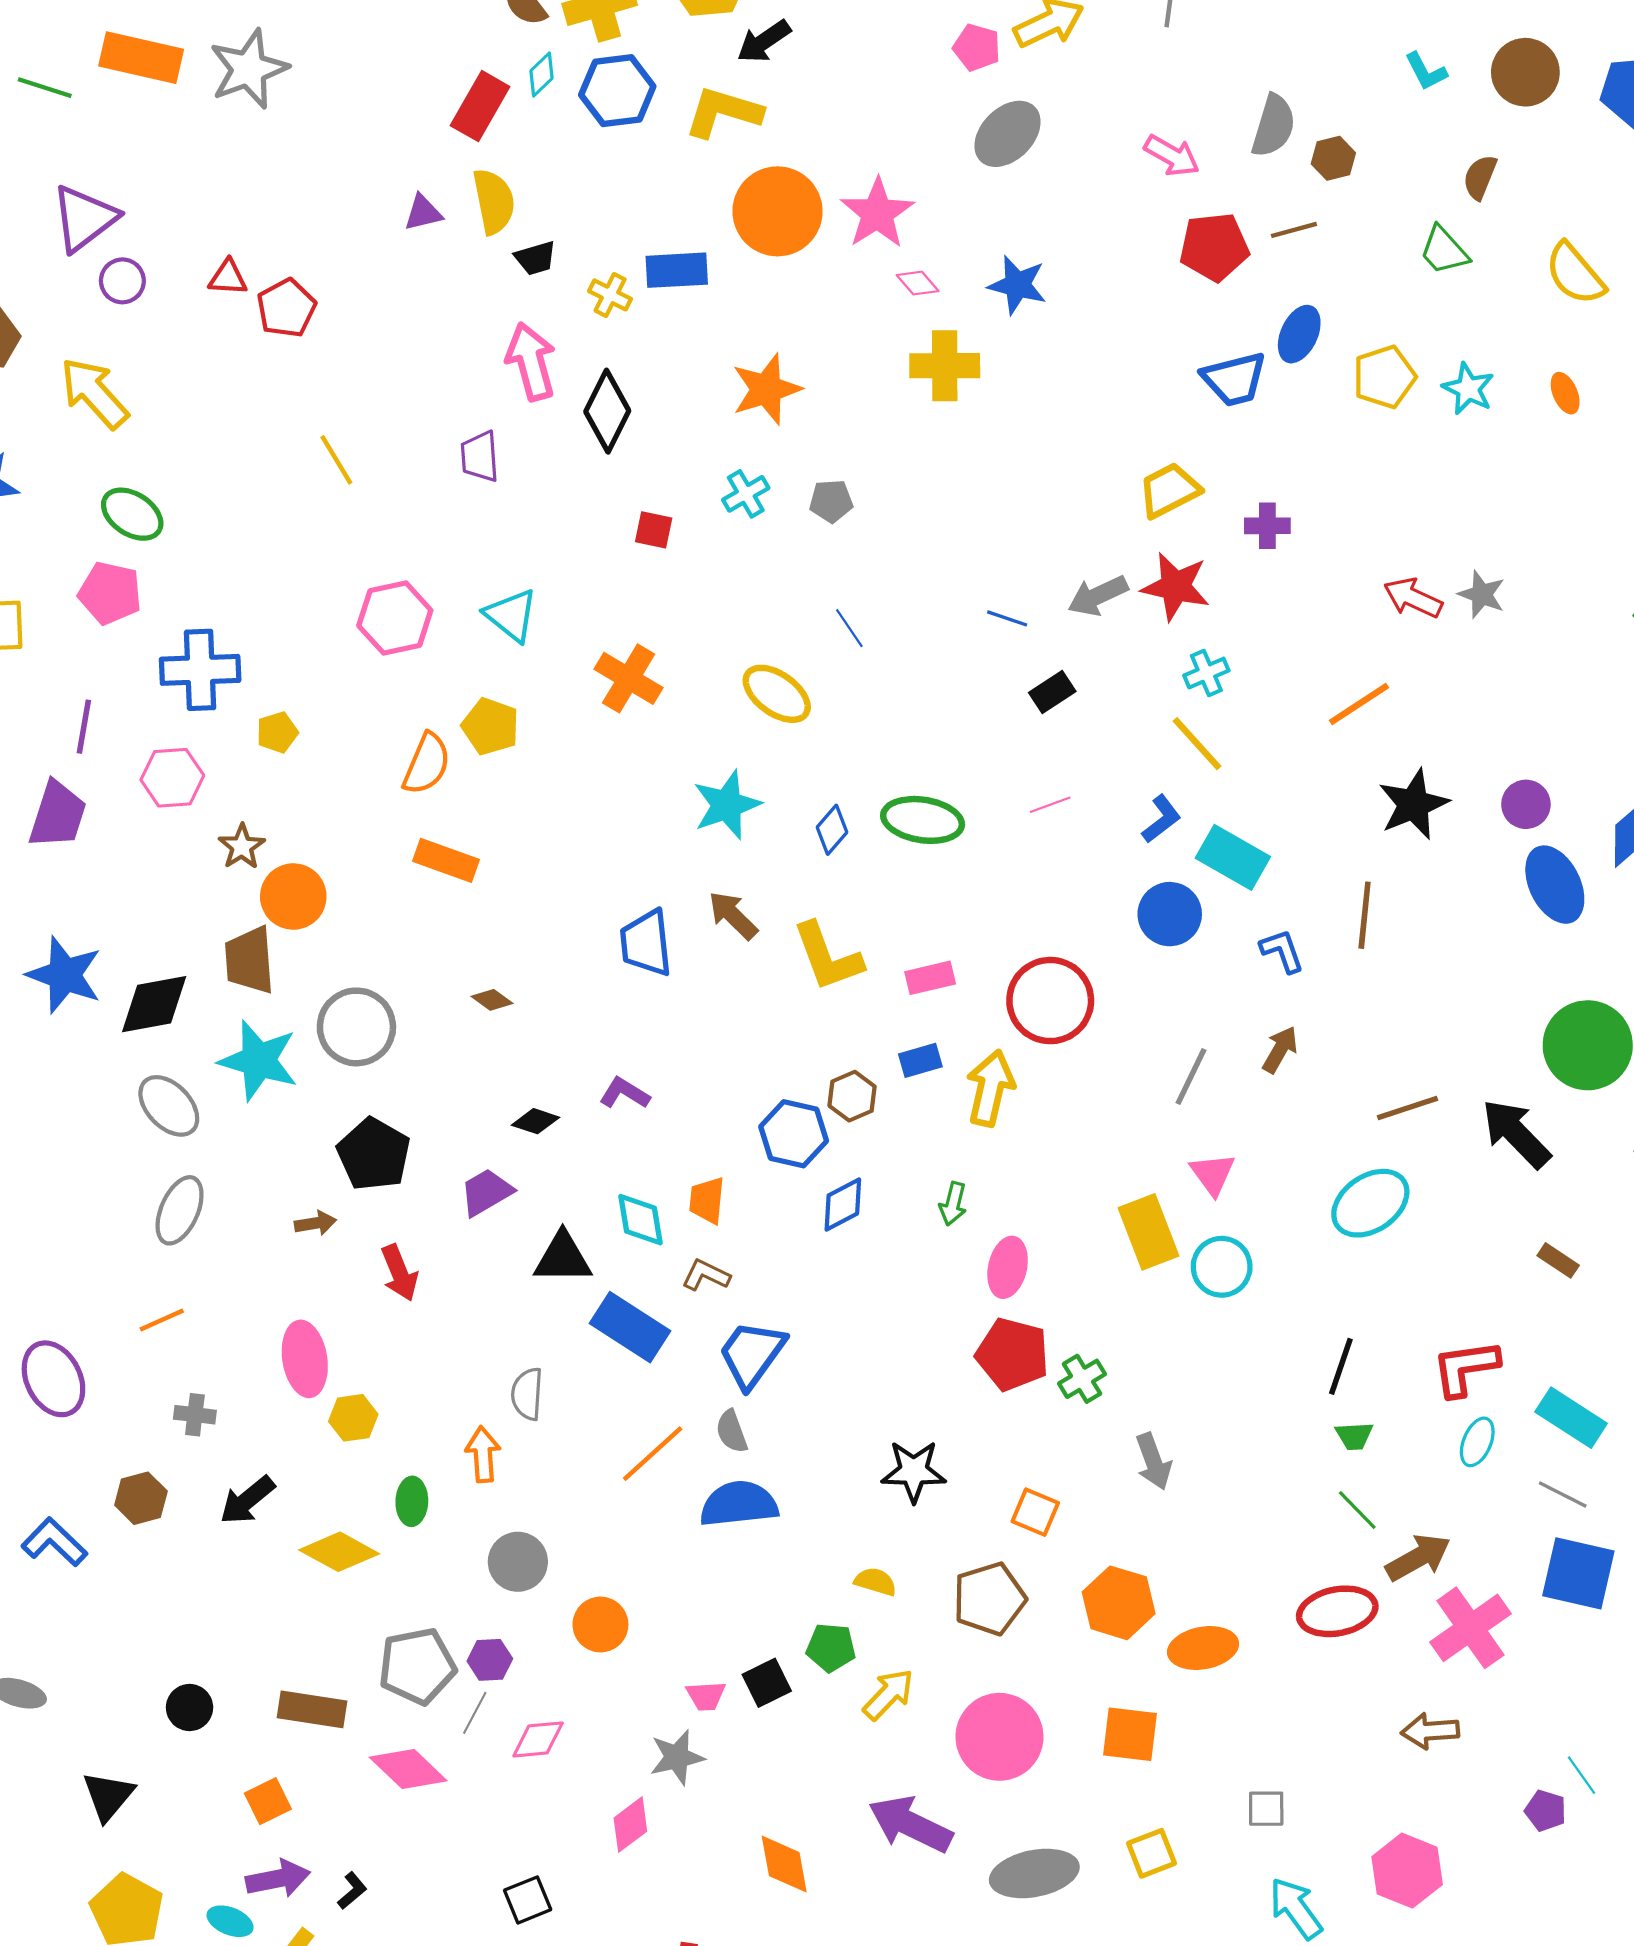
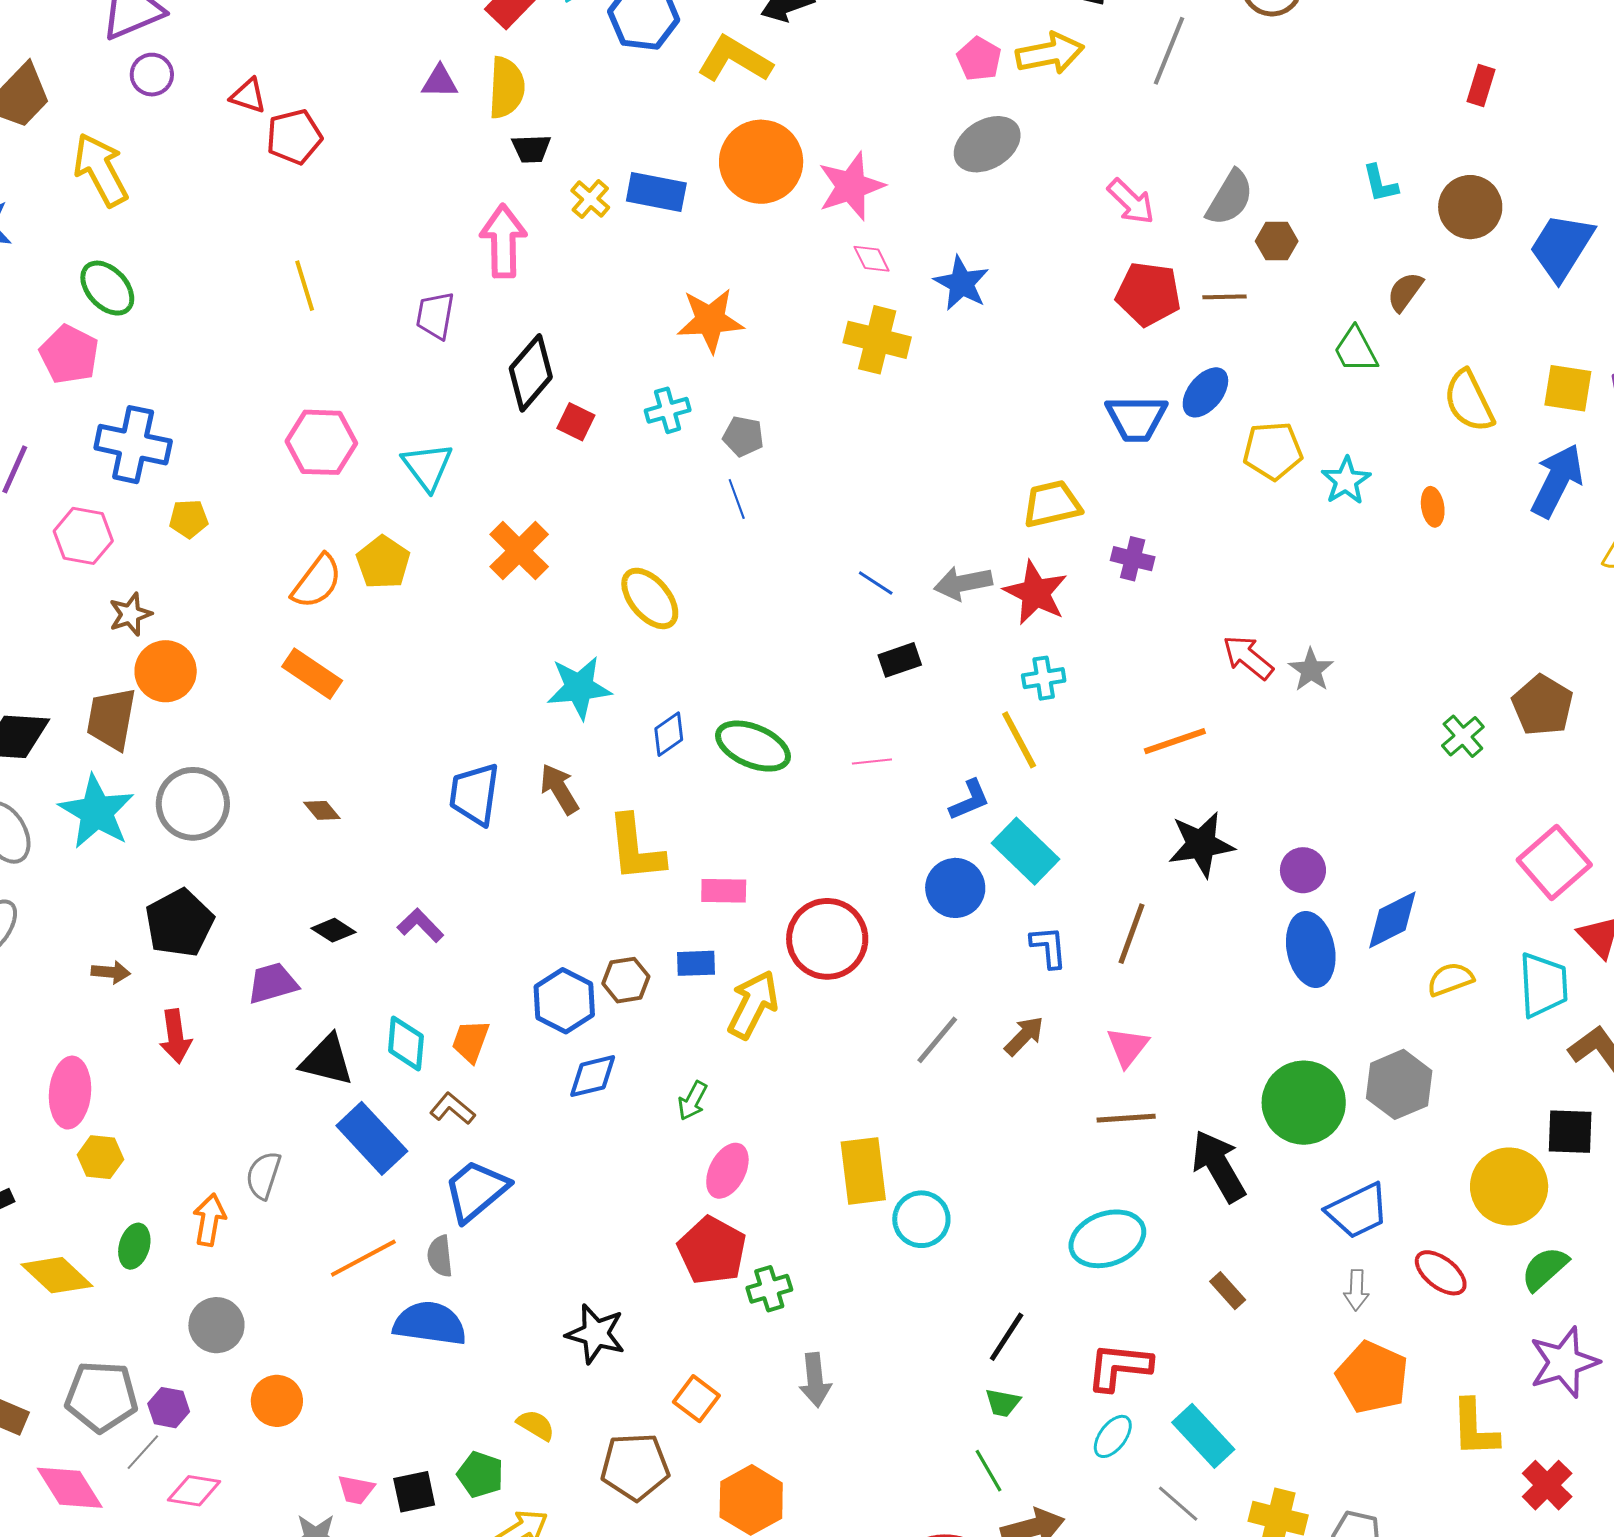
black diamond: (607, 411) -> (531, 373), moved
blue line: (849, 628) -> (737, 499), moved
pink triangle: (1213, 1174) -> (1128, 1047), moved
cyan ellipse: (1370, 1203) -> (1107, 1239), moved

